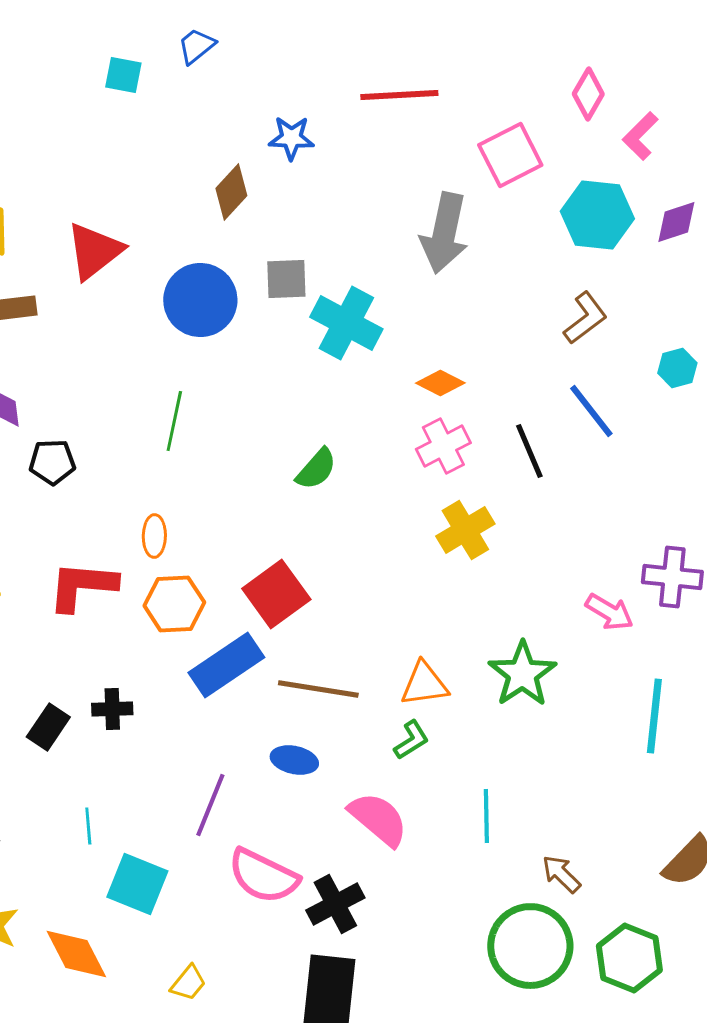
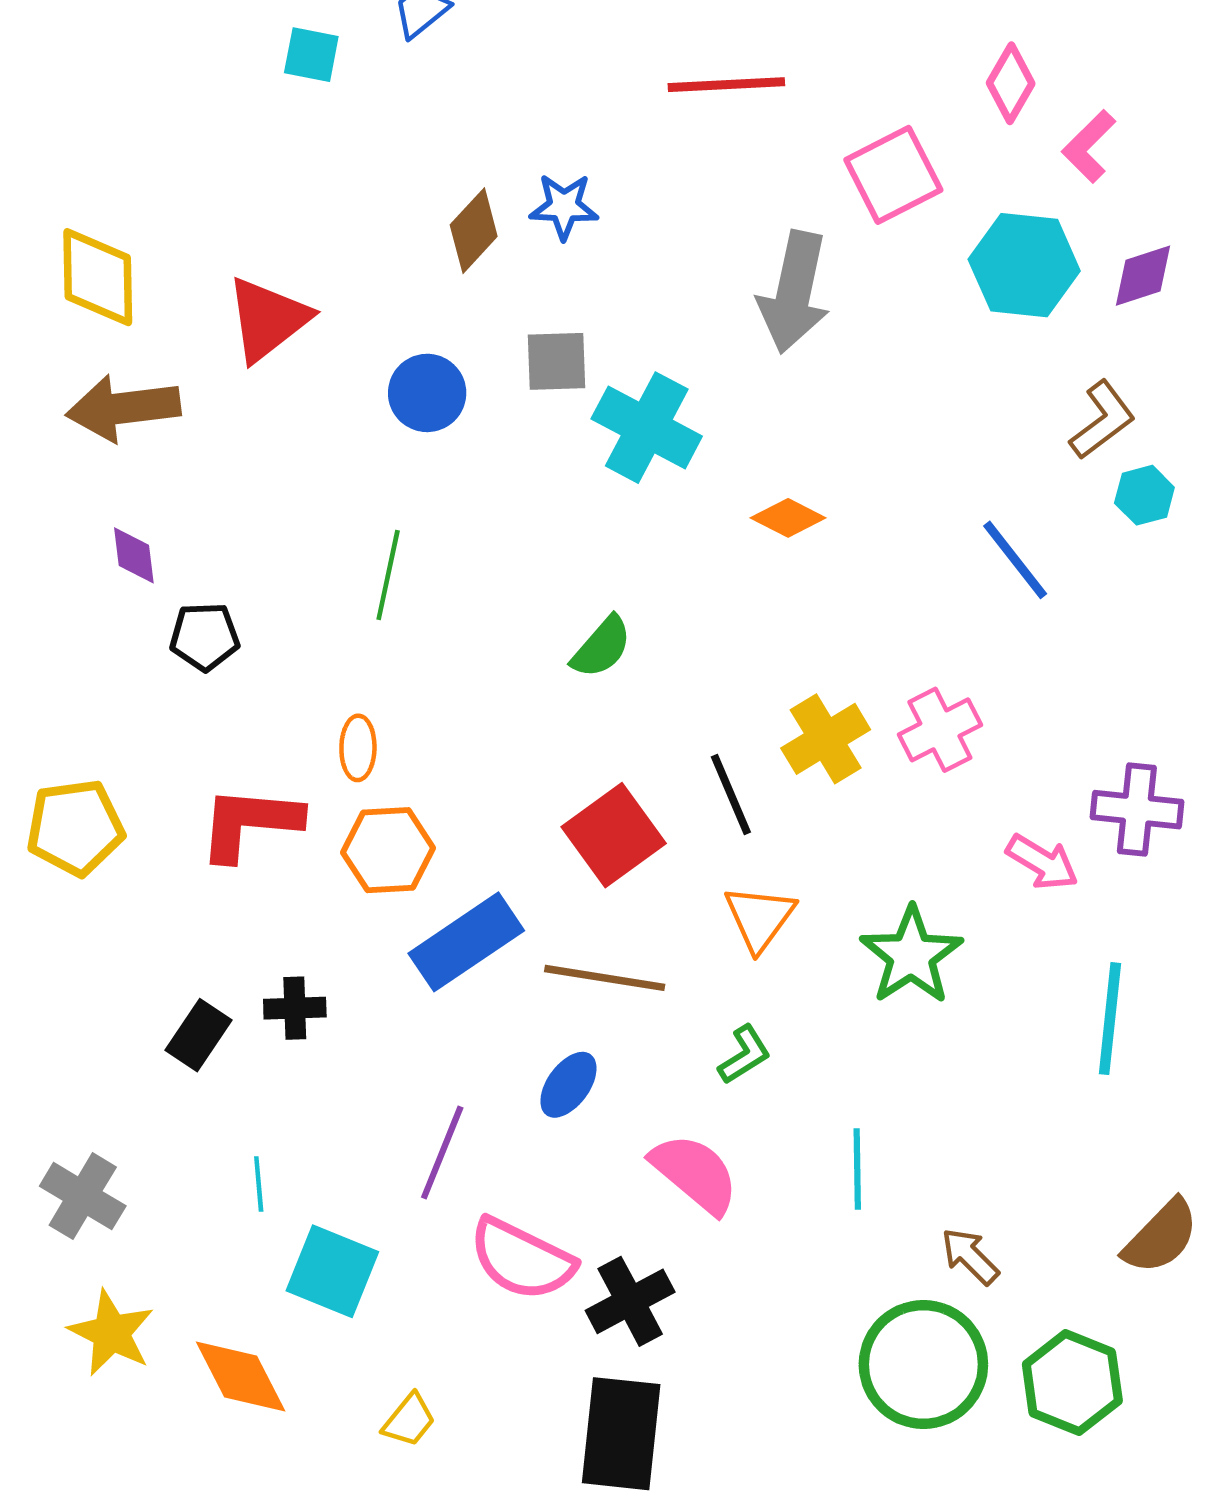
blue star: (291, 138) -> (564, 206), moved
blue circle: (200, 300) -> (427, 393), size x0.7
brown L-shape: (585, 318) -> (1102, 420), moved
pink cross: (443, 446) -> (940, 730), moved
black line: (529, 451) -> (731, 795), moved
red square: (276, 594) -> (614, 835), moved
orange triangle: (424, 684) -> (759, 918), moved, turned -46
blue ellipse: (294, 760) -> (568, 1085), turned -66

